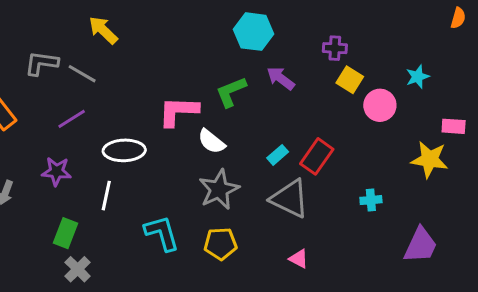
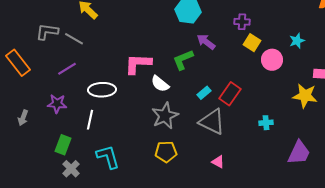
green L-shape: (231, 92) -> (183, 60), moved
cyan L-shape: (162, 233) -> (108, 157), moved

